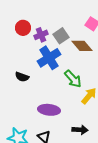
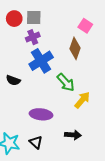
red circle: (23, 28) -> (14, 19), moved
gray square: (61, 36) -> (34, 18), moved, turned 35
brown diamond: (82, 46) -> (75, 48), turned 60

